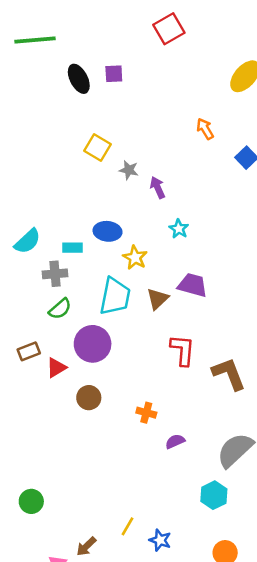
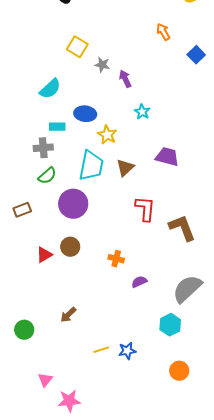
cyan semicircle: (28, 241) -> (50, 89), moved
purple trapezoid: (193, 285) -> (167, 157), moved
red triangle: (56, 368) -> (44, 255), moved
yellow line: (128, 526) -> (101, 350), turned 42
blue star: (160, 540) -> (127, 351), moved, turned -30
brown arrow: (86, 546) -> (68, 315), moved

